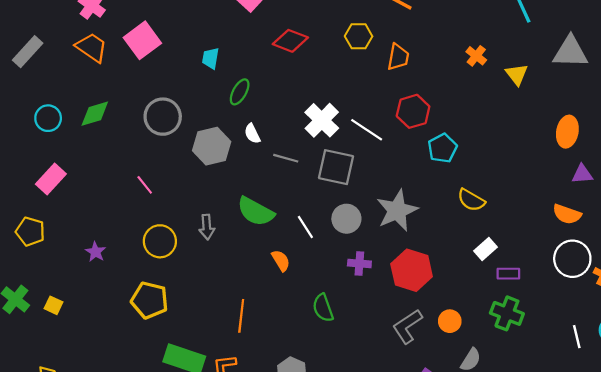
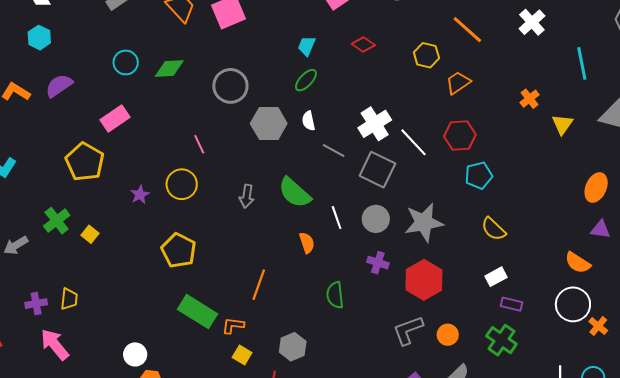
red diamond: (290, 41) -> (363, 45), size x0.7
orange trapezoid: (398, 57) -> (458, 83), turned -148
cyan trapezoid: (211, 58) -> (307, 46), moved
yellow pentagon: (30, 231) -> (85, 162), size x1.4
yellow circle: (160, 241) -> (182, 184), moved

